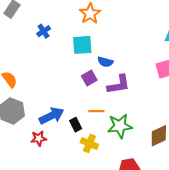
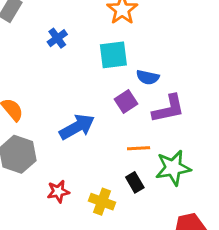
blue arrow: (51, 116) -> (77, 127), moved
black rectangle: (76, 125) -> (135, 182), moved
yellow cross: (89, 143) -> (102, 202), moved

